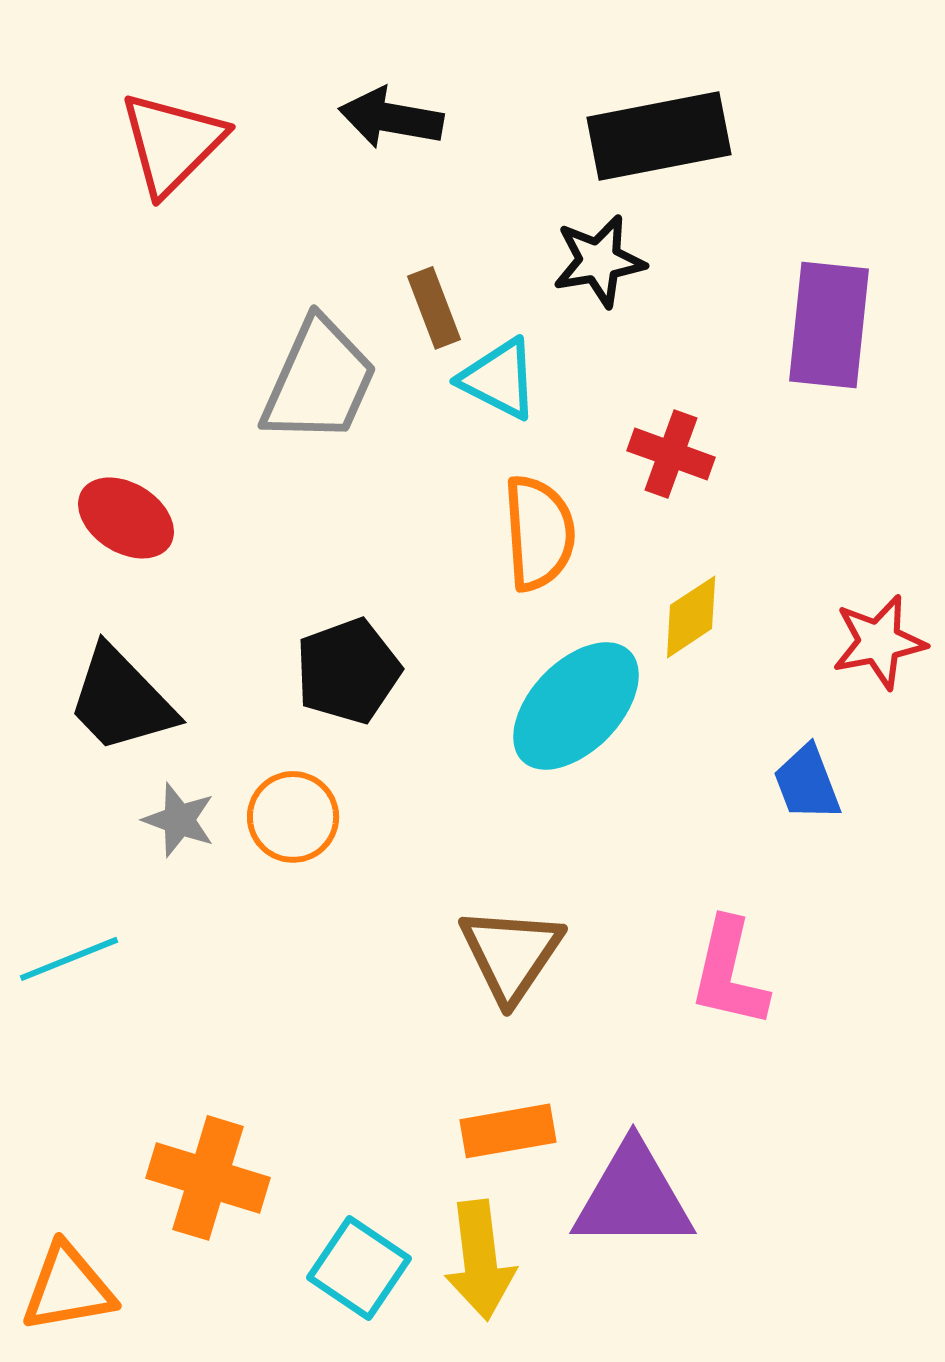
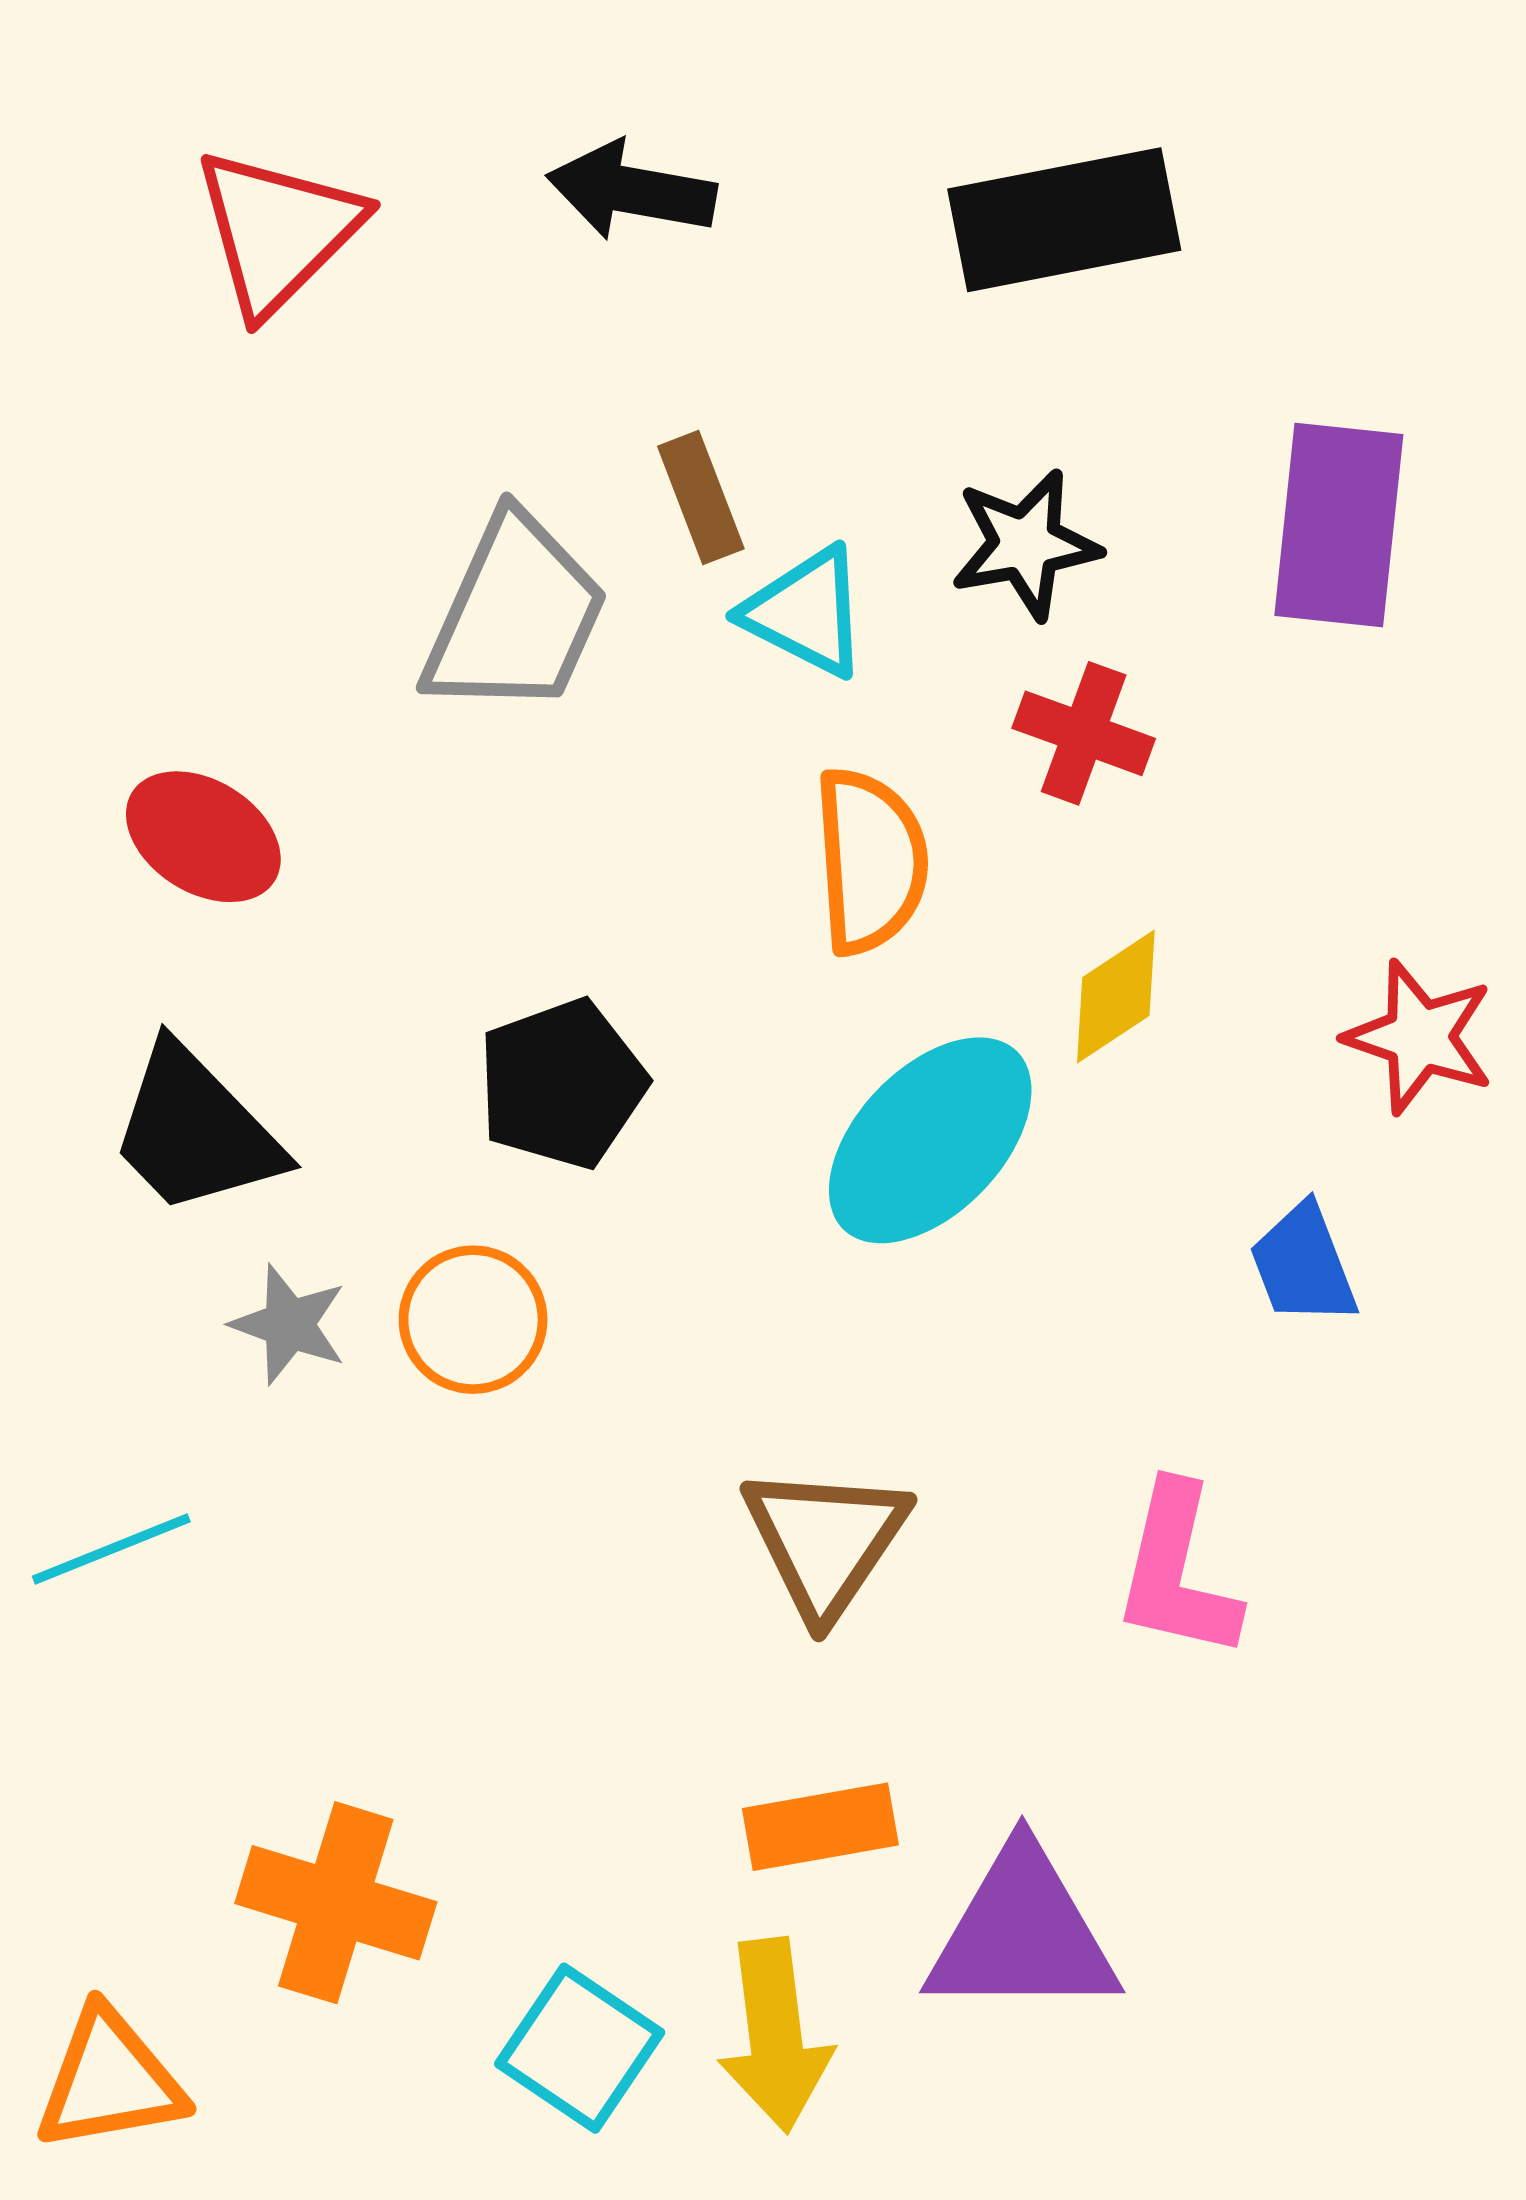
black star: (599, 261) -> (1025, 544), moved
red star: (879, 642) -> (1420, 1037), turned 30

